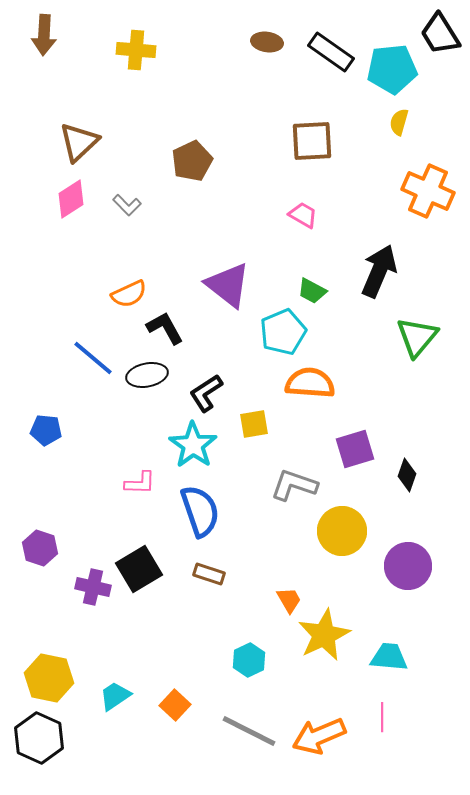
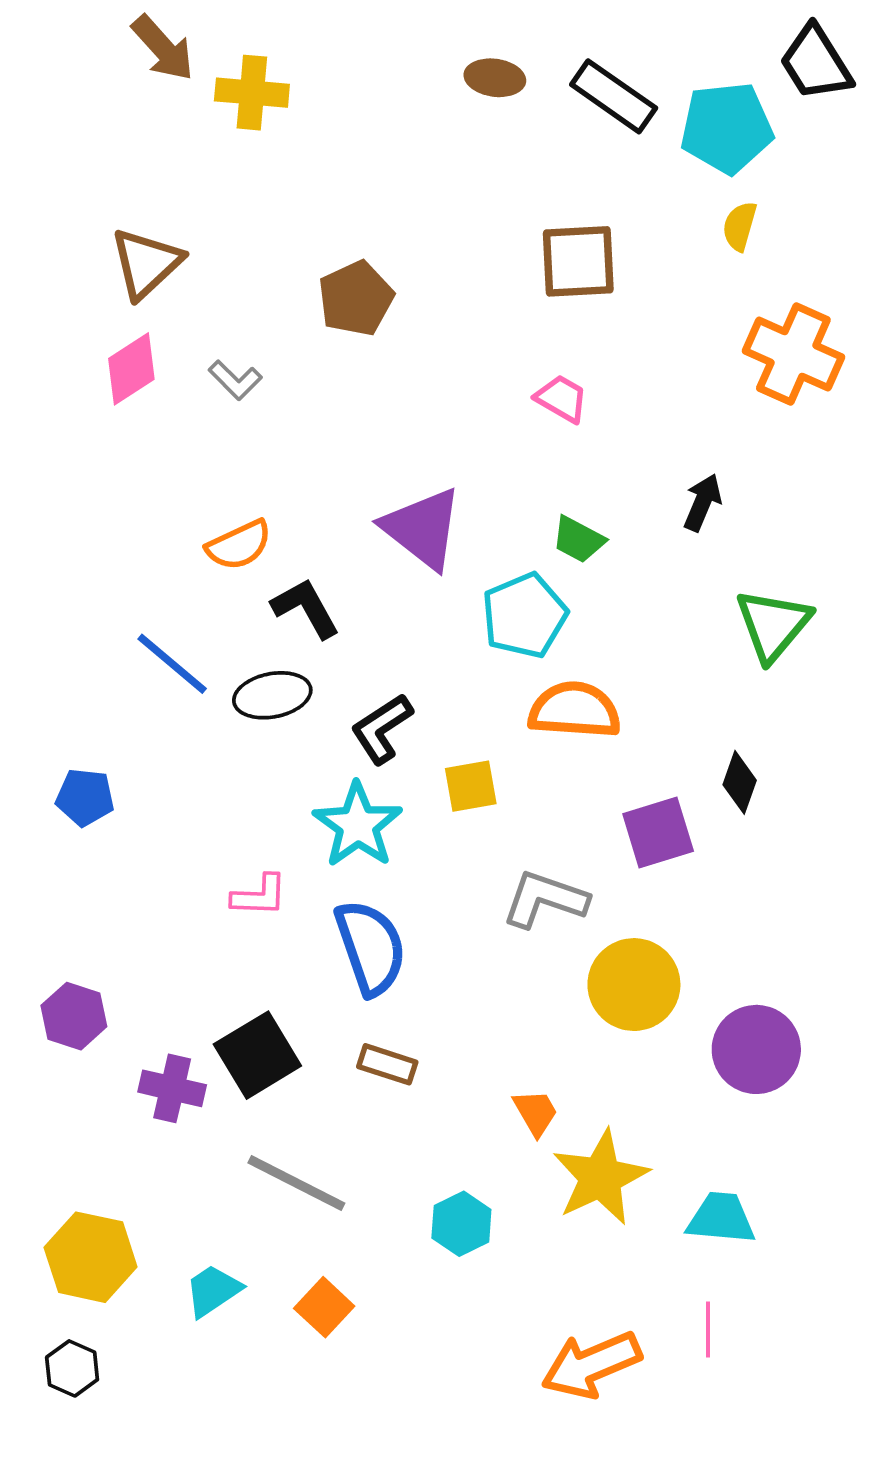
brown arrow: (44, 35) -> (163, 48), moved, turned -45
black arrow: (379, 271) -> (703, 502), size x0.6
black diamond: (407, 475) -> (740, 782), moved
gray line: (249, 731) -> (296, 1183), moved
black hexagon: (39, 738) -> (72, 1368), size x0.6

